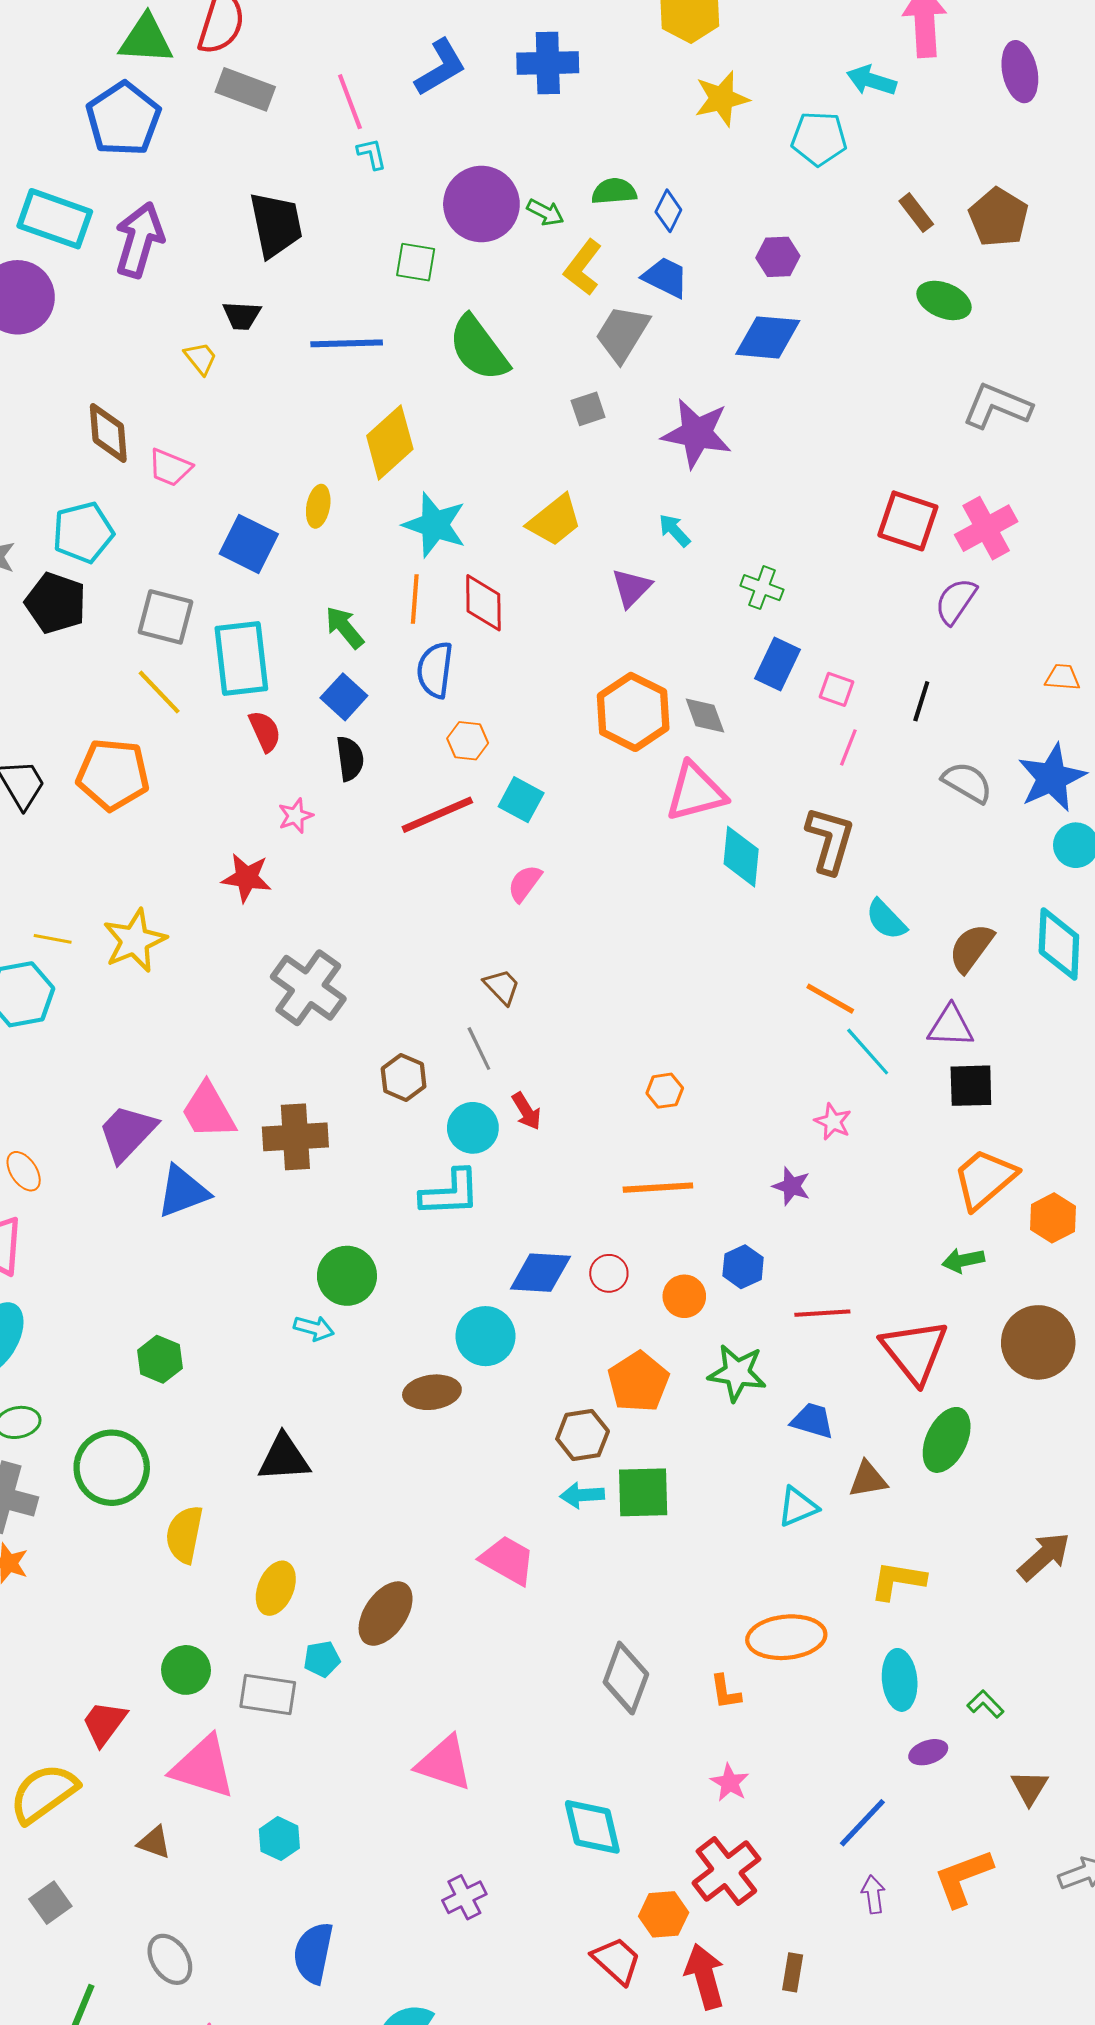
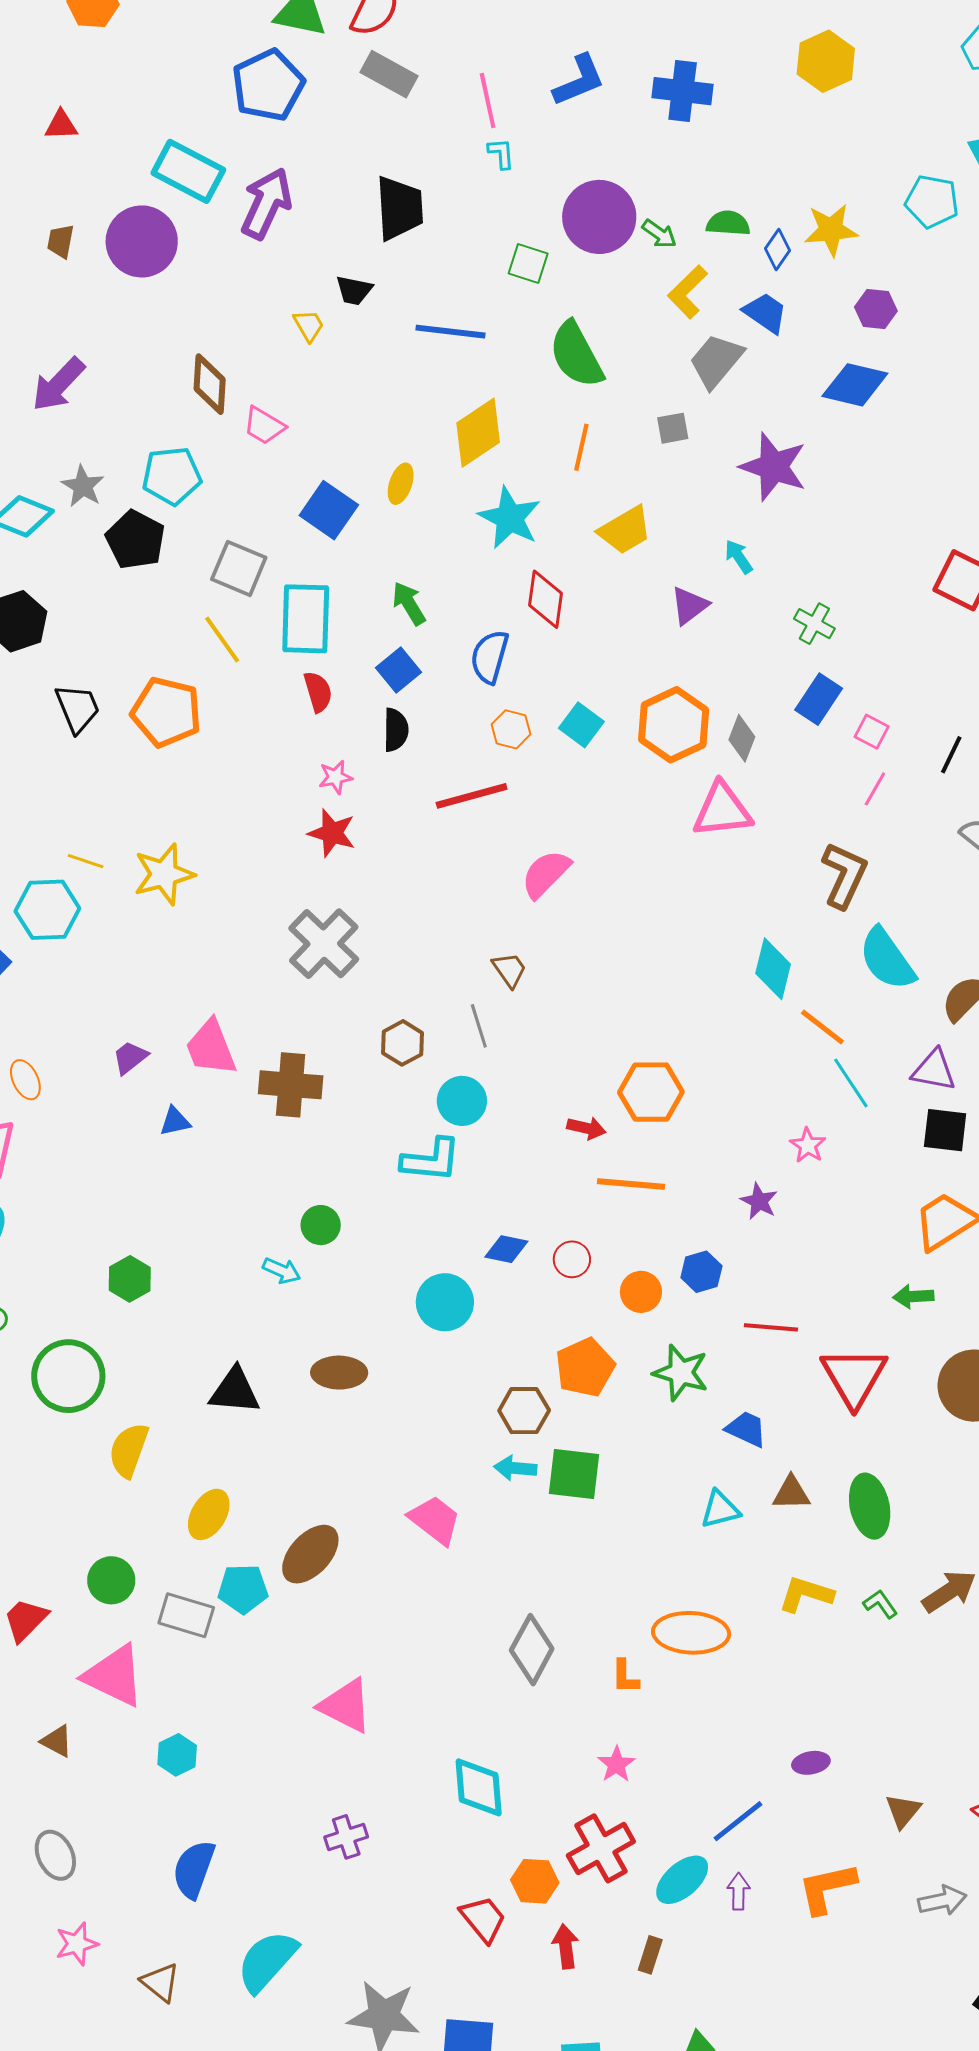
yellow star: (722, 99) -> (831, 230), moved
orange line: (415, 599) -> (581, 447), moved
gray diamond: (705, 715) -> (742, 738), turned 33
cyan square: (521, 800) -> (581, 725), moved
cyan diamond: (741, 857) -> (773, 969), moved
red star: (247, 878) -> (332, 833), moved
pink semicircle: (525, 883) -> (546, 874), size x1.4
cyan semicircle: (886, 920) -> (887, 959), size x1.5
orange hexagon: (665, 1091) -> (651, 1092), size x1.8
red arrow: (526, 1111) -> (586, 1128), moved, turned -54
purple trapezoid: (127, 1133) -> (130, 1057), size x0.6
blue triangle: (183, 1192) -> (175, 1121), size x0.6
blue diamond: (540, 1273) -> (506, 1249), size x0.7
green circle: (347, 1276) -> (321, 1225), size x0.7
brown ellipse: (432, 1392) -> (339, 1373), moved
green ellipse: (947, 1440) -> (870, 1506), moved, turned -46
cyan pentagon: (322, 1659) -> (243, 1589), size x1.4
cyan ellipse: (900, 1680) -> (682, 1880), moved, turned 46
green L-shape: (985, 1704) -> (880, 1604), moved
red arrow: (705, 1976) -> (566, 1946), size x0.7

